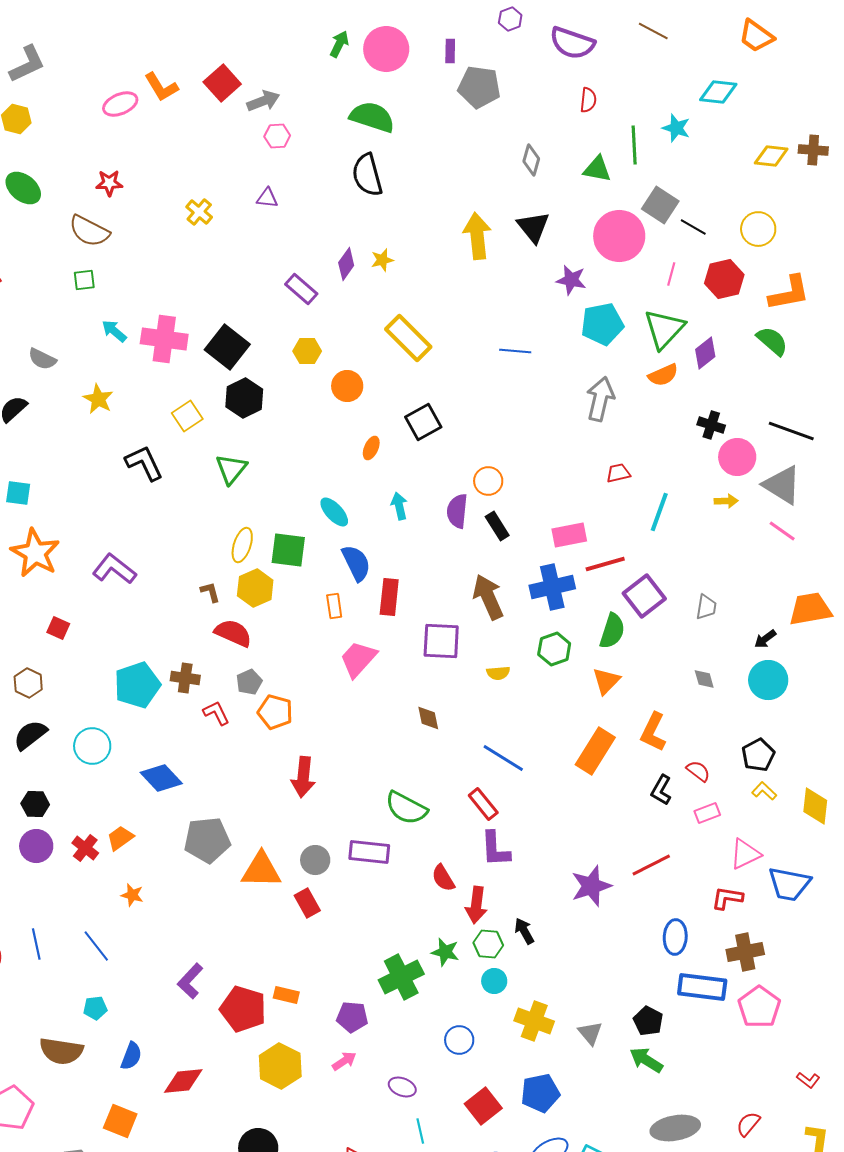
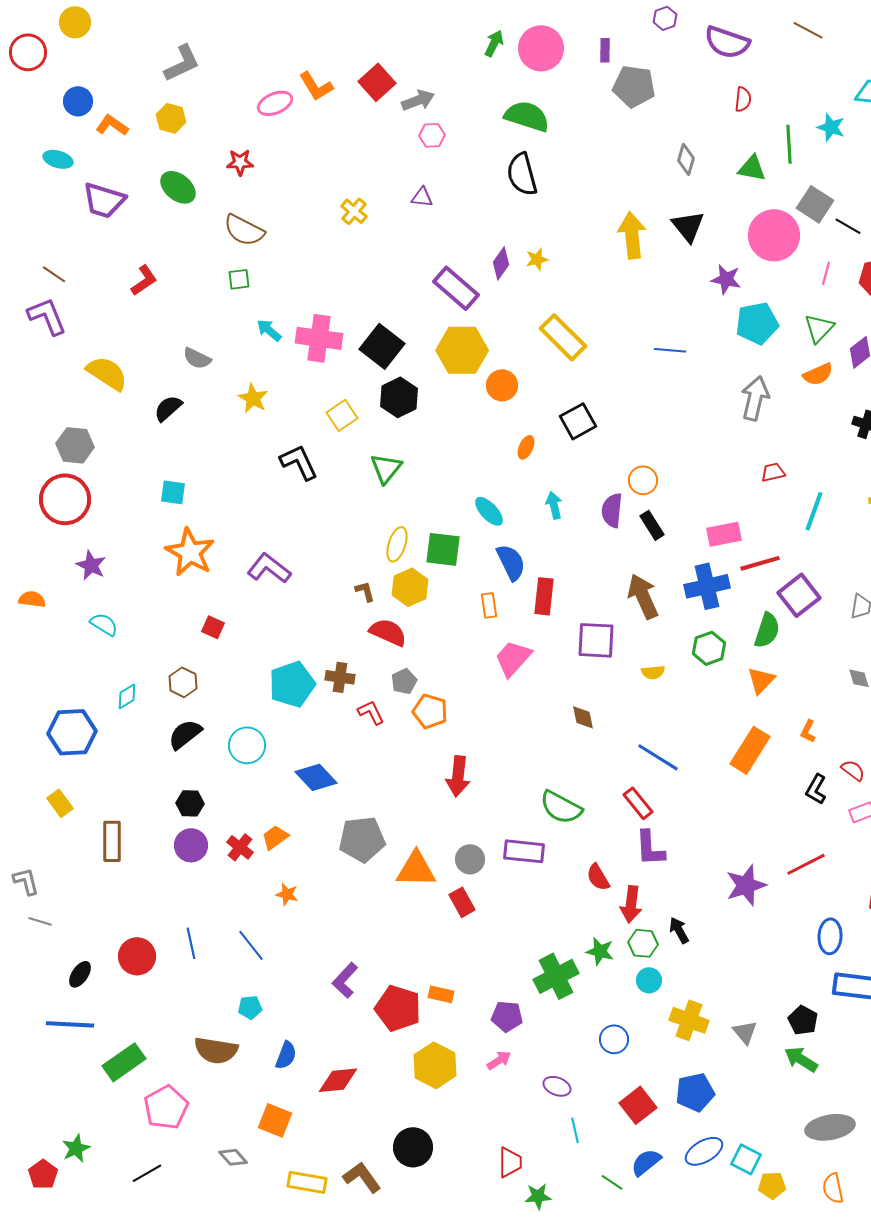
red star: (109, 183) -> (240, 162), moved
purple rectangle: (301, 289) -> (456, 288), size x1.4
green triangle: (664, 329) -> (819, 328), size x0.7
yellow hexagon: (307, 351) -> (462, 350), size x1.8
orange L-shape: (653, 732) -> (808, 731), size x0.6

